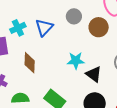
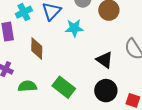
cyan star: (76, 61) -> (74, 28), moved

